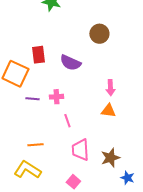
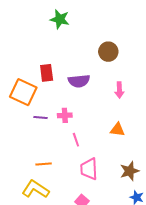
purple semicircle: (70, 63) -> (79, 81), turned -30
pink arrow: (110, 88) -> (119, 90), moved
brown star: (110, 158) -> (130, 171), moved

